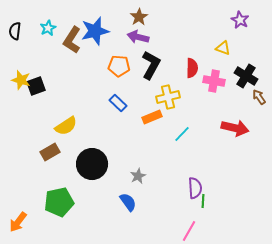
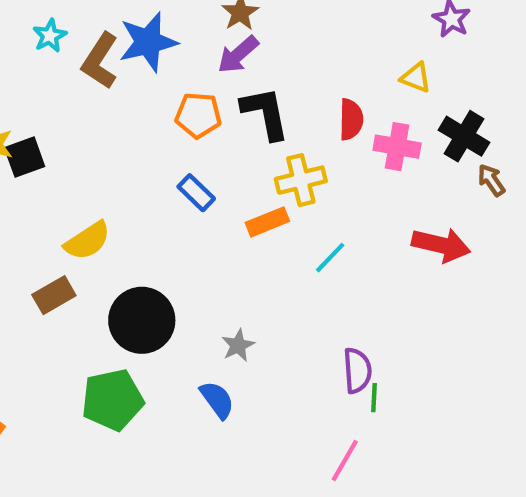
purple arrow: (138, 37) -> (238, 55), turned -55
black L-shape: (151, 65) -> (265, 113), turned -40
green pentagon: (59, 202) -> (112, 400), moved

